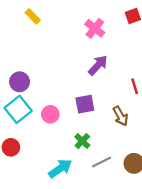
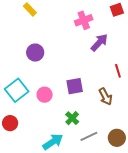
pink cross: (95, 28) -> (84, 20), turned 30
purple arrow: (98, 65) -> (99, 43), moved
purple circle: (20, 82) -> (35, 53), moved

